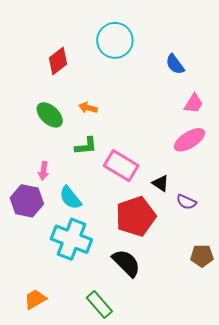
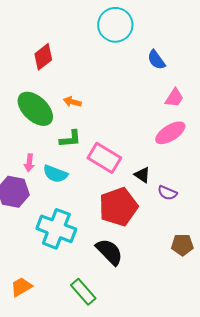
cyan circle: (115, 40) -> (115, 25), moved
green ellipse: (50, 115) -> (35, 109), size x1.4
cyan semicircle: (70, 198) -> (55, 174), moved, turned -30

